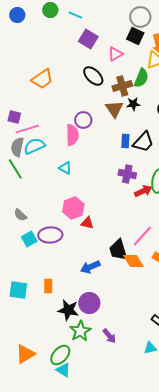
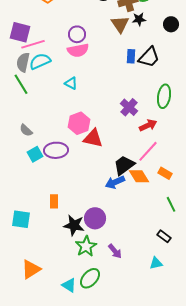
purple square: (14, 117) -> (20, 32), size x1.5
purple circle: (83, 120) -> (77, 34), moved
pink semicircle: (72, 135) -> (78, 50), turned 80
purple cross: (127, 174) -> (129, 107), moved, turned 30
red arrow: (143, 191) -> (148, 125), moved
red triangle: (87, 223) -> (93, 138), size x1.5
black trapezoid: (118, 250) -> (124, 165), turned 70
blue arrow: (90, 267) -> (115, 182), moved
cyan square: (18, 290) -> (21, 219), moved
green ellipse: (60, 355) -> (90, 278), moved

